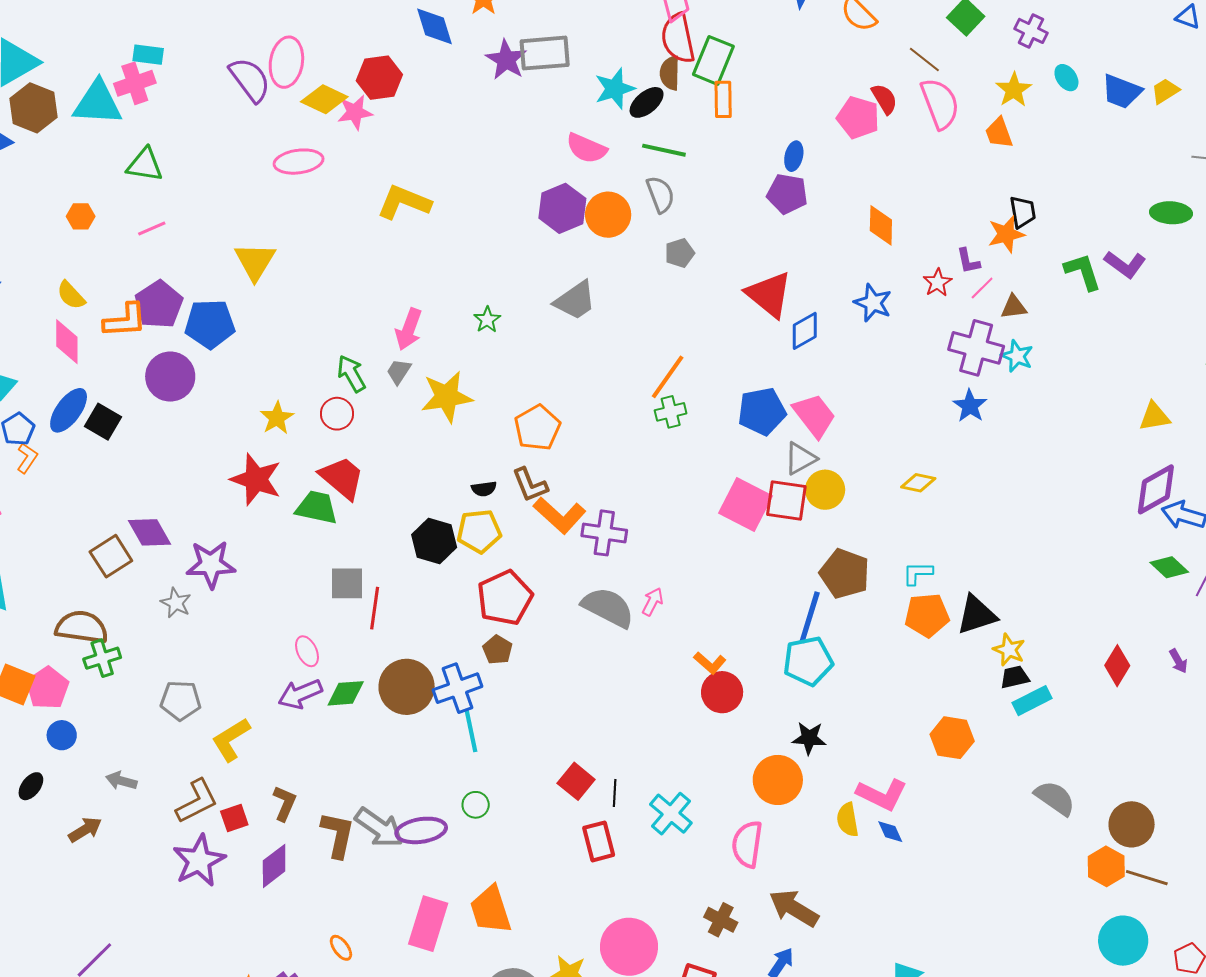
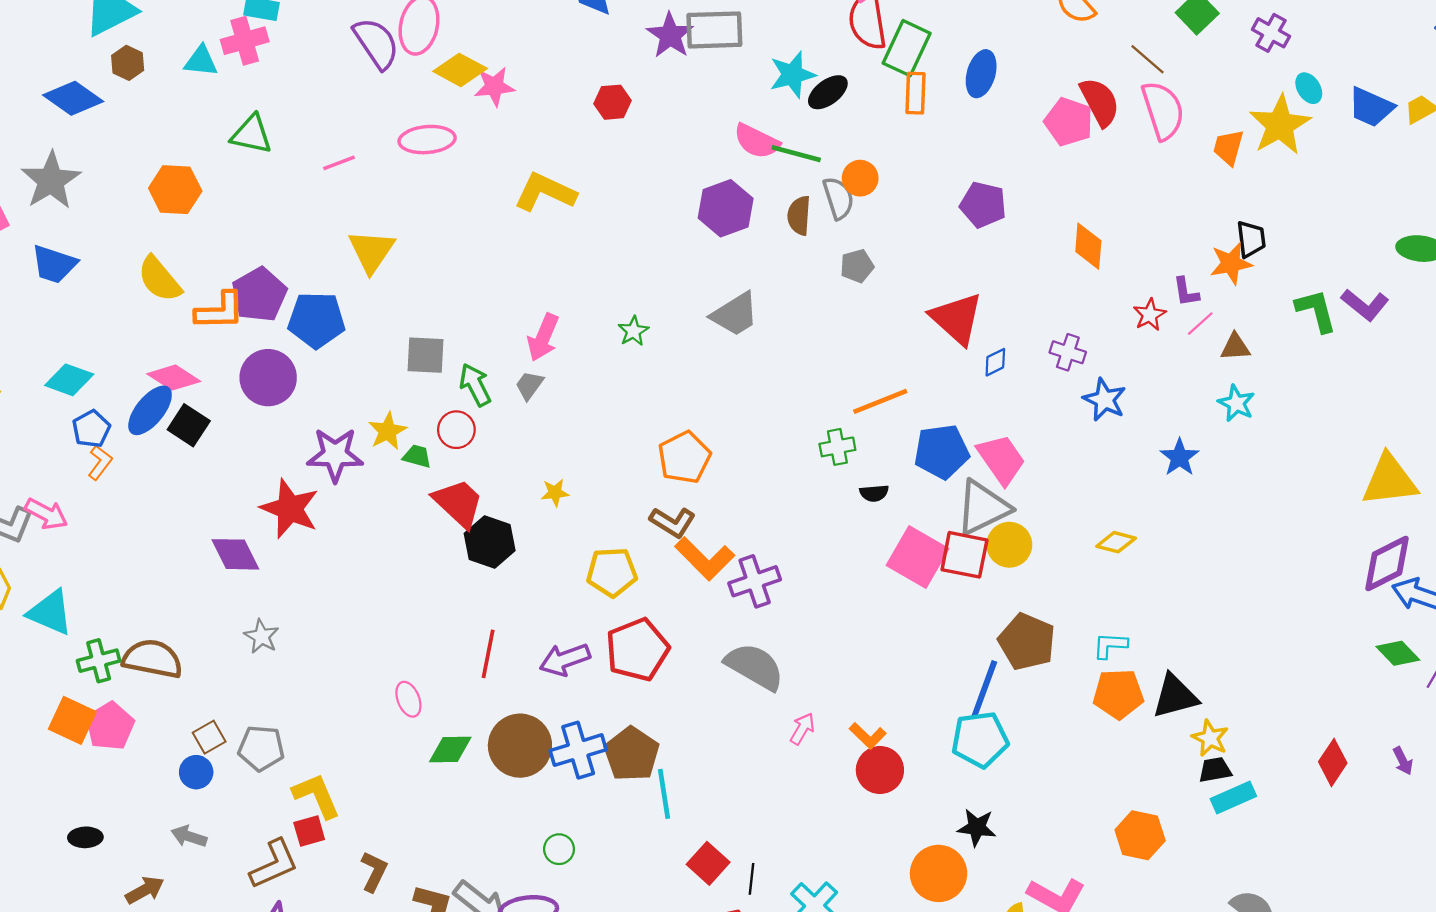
brown semicircle: (670, 73) -> (799, 215), moved
red hexagon: (379, 78) -> (613, 102), moved, size x0.7
yellow star: (1014, 90) -> (1280, 125), moved, size x1.5
red semicircle: (884, 99) -> (1100, 102), size x1.4
cyan triangle: (98, 103) -> (201, 61), size x0.6
brown hexagon: (34, 108) -> (128, 63), size x0.6
orange trapezoid: (999, 133) -> (1228, 147), turned 32
green line: (664, 150) -> (796, 154), moved
blue ellipse: (794, 156) -> (981, 74), moved, size x1.4
orange circle: (608, 215) -> (860, 178), moved, size x0.7
orange hexagon: (81, 216) -> (175, 190), size x1.6
pink line: (152, 228) -> (339, 163), moved
yellow semicircle: (71, 295) -> (159, 279), size x1.4
blue star: (873, 303) -> (1105, 400), moved
blue diamond: (805, 331) -> (995, 362), size x0.7
pink diamond: (67, 342) -> (174, 378), moved, turned -60
purple cross: (976, 348) -> (1068, 352), moved, size x0.6
orange line: (668, 377) -> (880, 401), moved, turned 30
yellow star: (447, 397) -> (555, 493), moved, size x0.5
yellow triangle: (1154, 417) -> (1390, 480), size x1.6
gray triangle: (800, 458) -> (983, 508), size x1.5
red star: (256, 479) -> (290, 509), moved
brown L-shape: (530, 485) -> (673, 522), turned -39
black semicircle: (484, 489) -> (874, 493), moved
green trapezoid: (317, 508) -> (417, 456), moved, size x0.6
purple cross: (604, 533) -> (755, 581), turned -30
black hexagon: (434, 541) -> (490, 542), moved
brown square: (111, 556) -> (209, 737), moved, size x0.7
purple star: (211, 564) -> (335, 455), moved
gray square: (347, 583) -> (426, 355), moved
pink arrow: (653, 602) -> (802, 729), moved
brown pentagon: (498, 650) -> (632, 754), moved, size x1.6
green cross: (102, 658) -> (99, 661), moved
purple arrow: (300, 694) -> (565, 660), moved
cyan line: (471, 731) -> (664, 794), moved
blue circle: (62, 735) -> (196, 772), moved
yellow L-shape: (231, 739) -> (316, 796), turned 96
black ellipse: (31, 786) -> (85, 837), turned 48
green circle: (476, 805) -> (559, 849), moved
red square: (234, 818) -> (309, 831), moved

